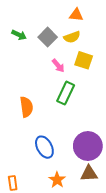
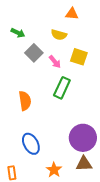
gray square: (48, 37) -> (34, 53), moved
yellow semicircle: (72, 37) -> (59, 35), moved, turned 35
blue ellipse: (44, 147) -> (31, 144), moved

